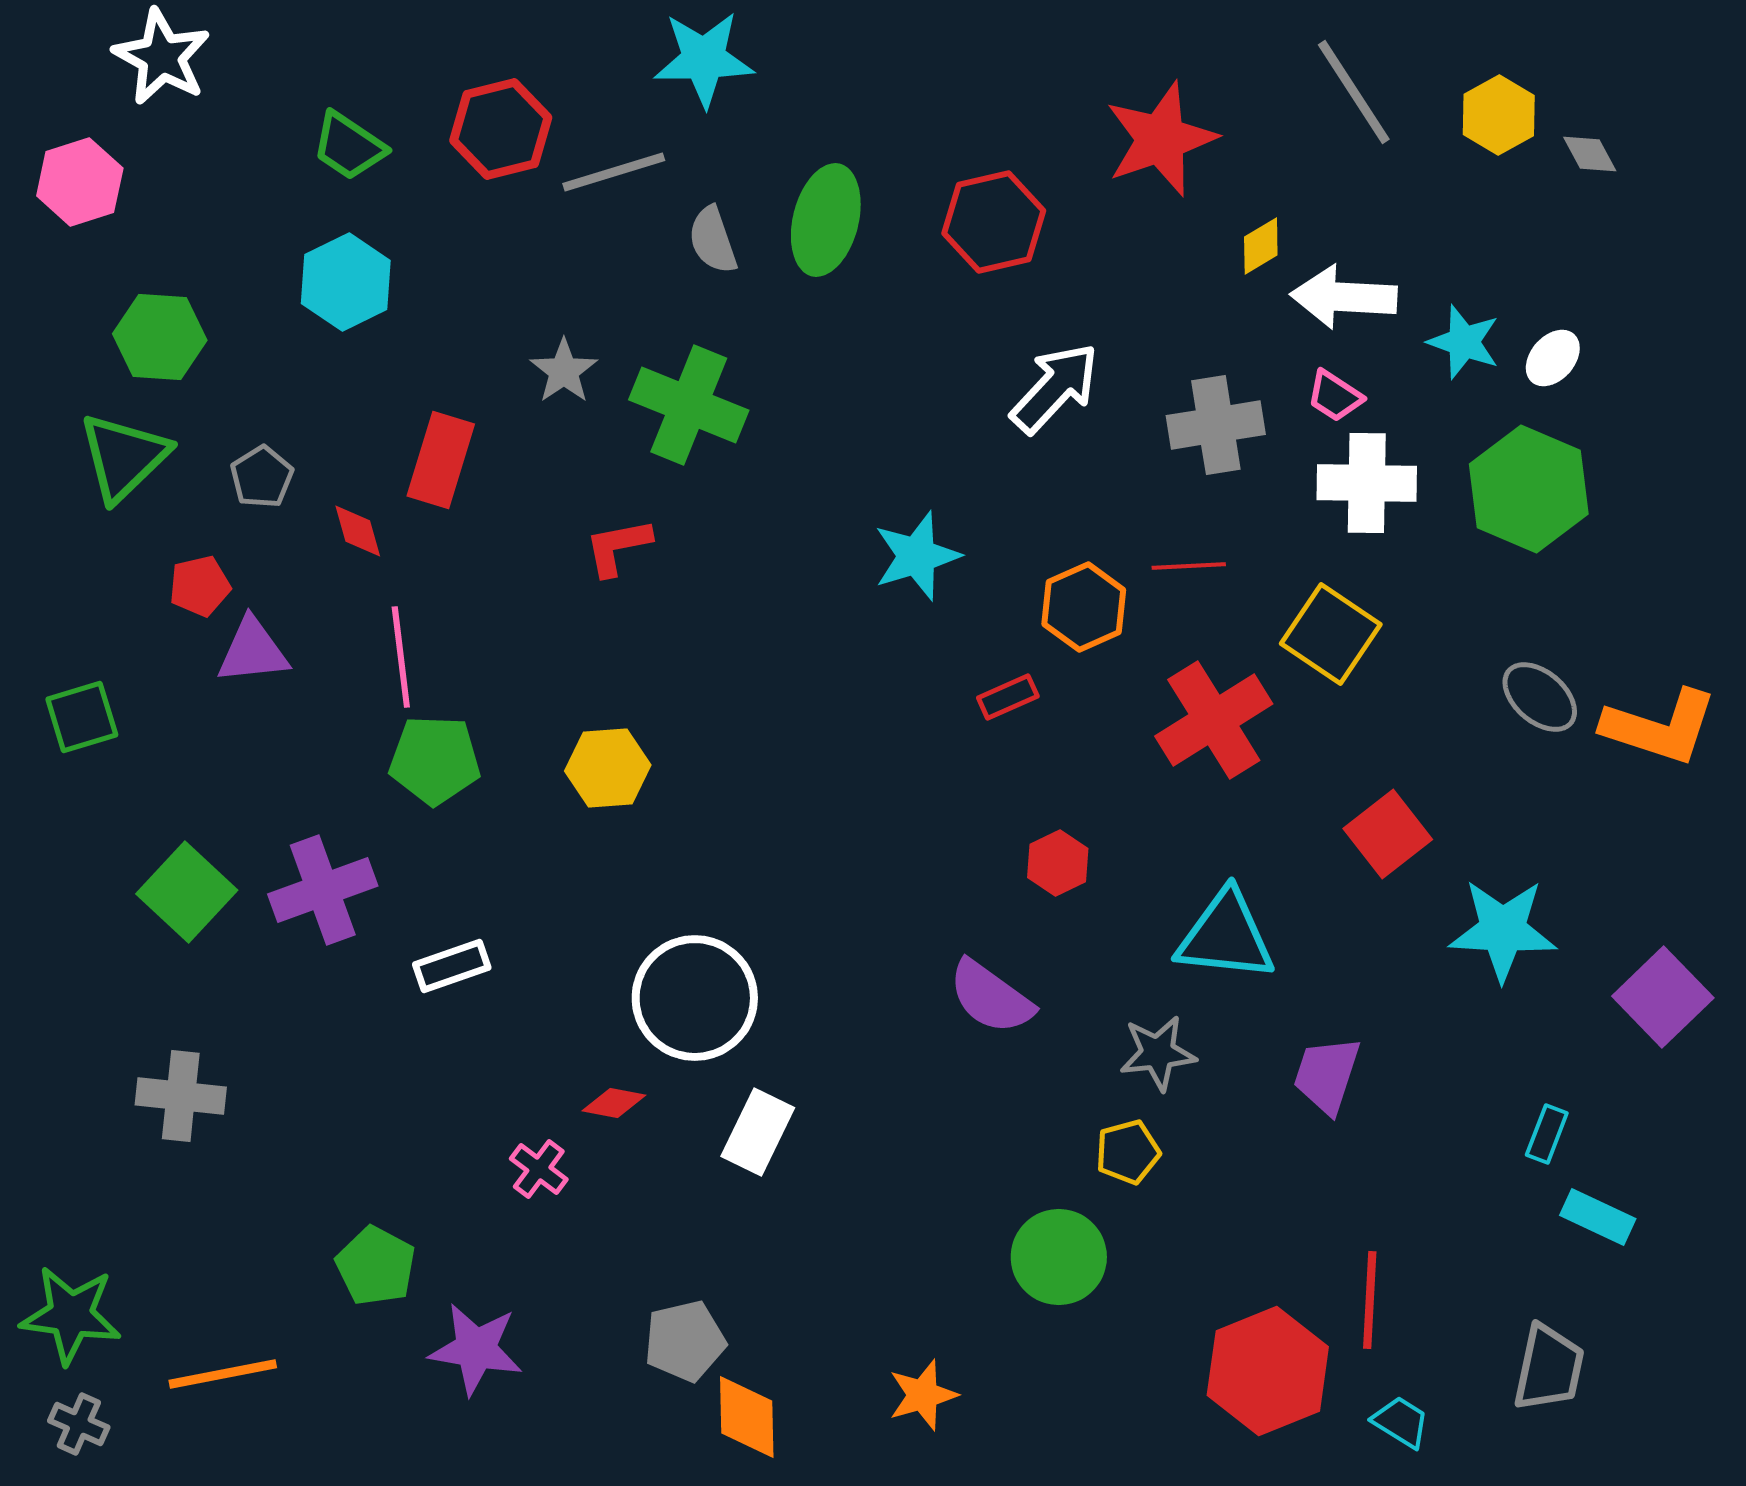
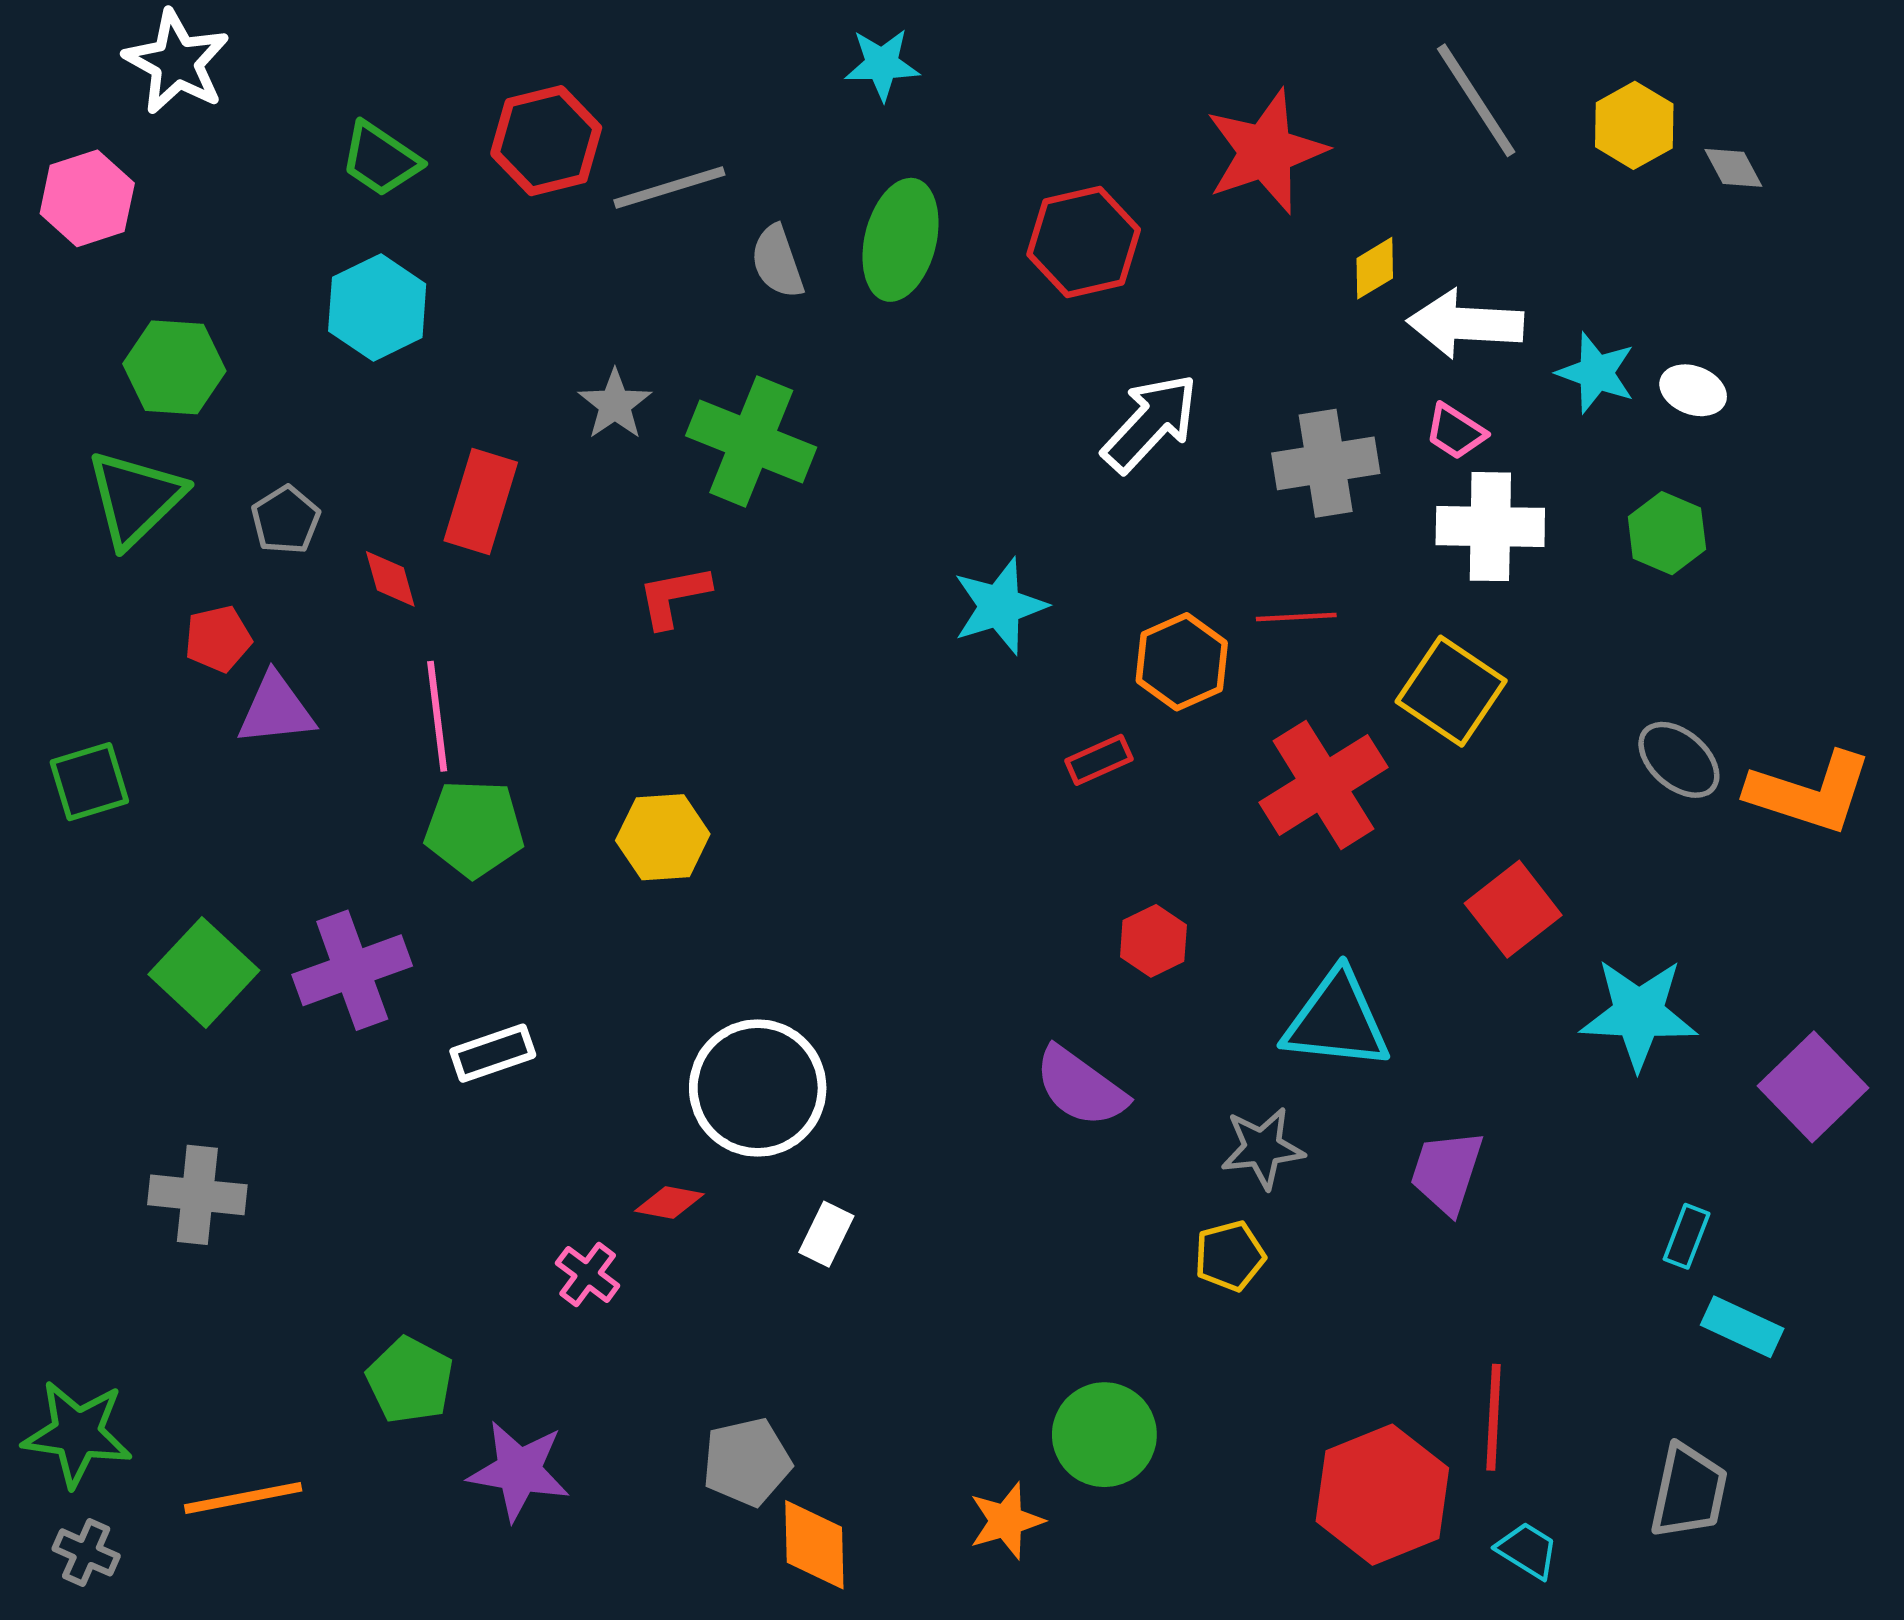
cyan star: (704, 59) -> (882, 64), moved, size x0.7
white ellipse: (1553, 358) -> (1693, 390), turned 70
green hexagon: (1529, 489) -> (1667, 533), size x0.6
white rectangle: (758, 1132) -> (826, 1234), size x0.7
green circle: (1059, 1257) -> (1104, 1435), moved

